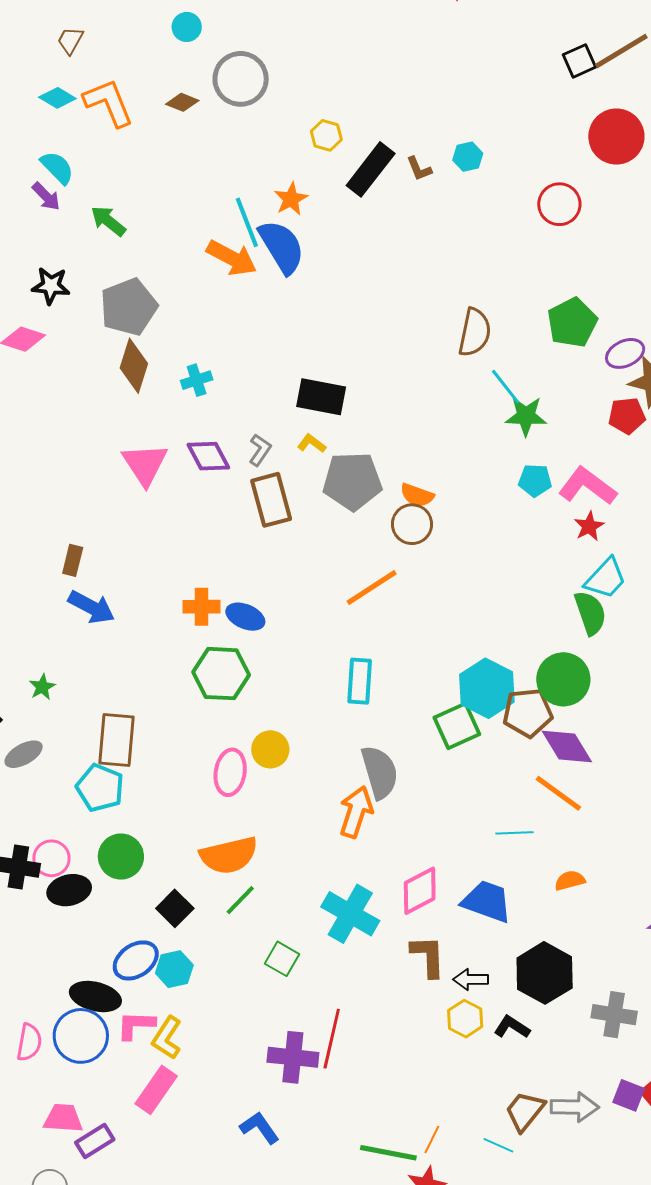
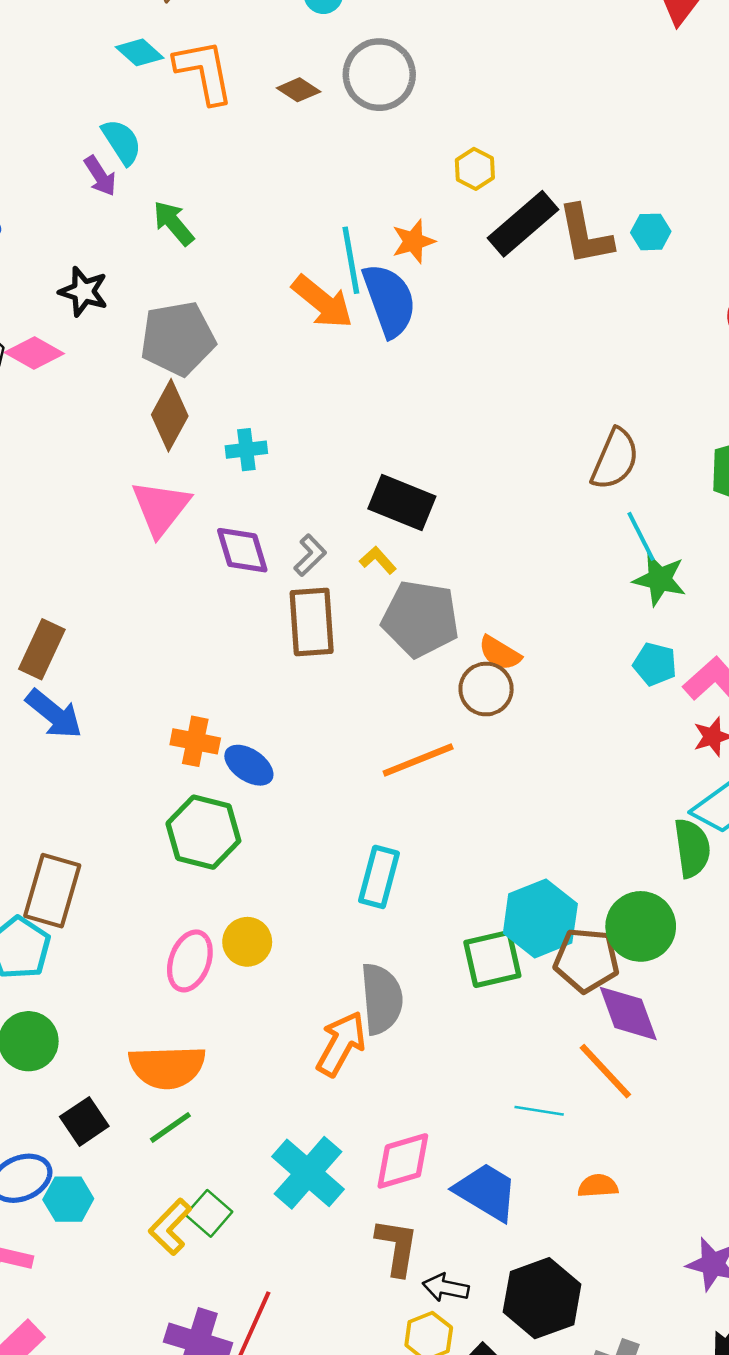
brown L-shape: (419, 169) -> (585, 235), size x1.8
pink triangle: (145, 464) -> (161, 508), moved
brown rectangle: (73, 560) -> (42, 649), size x1.4
yellow L-shape: (167, 1038) -> (170, 1227), moved

